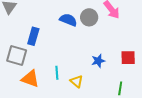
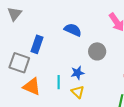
gray circle: (89, 17) -> (97, 51), moved
blue star: (98, 61) -> (77, 73), moved

